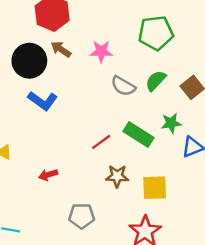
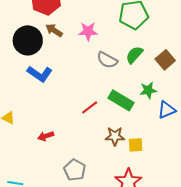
brown star: (117, 176) -> (115, 136), moved
yellow square: (155, 188) -> (136, 145), size x0.7
gray pentagon: (82, 216) -> (75, 170), turned 30

